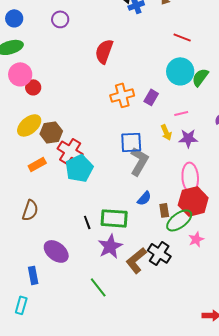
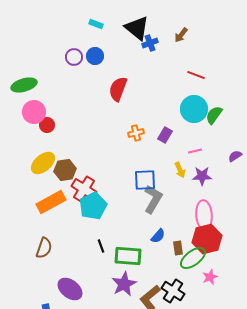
blue circle: (14, 18) -> (95, 56), moved
orange cross: (122, 95) -> (136, 133), size x0.7
orange rectangle: (37, 164) -> (51, 202), size x1.6
black line: (87, 222) -> (101, 246), moved

